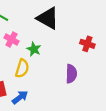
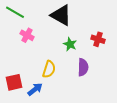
green star: (34, 49) -> (70, 44), moved
yellow semicircle: (22, 68) -> (49, 69), moved

